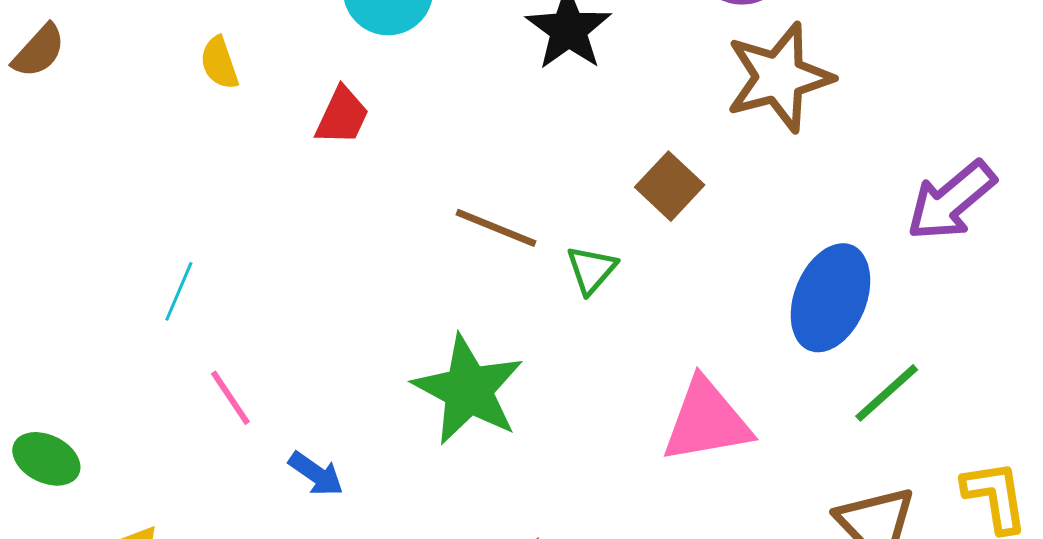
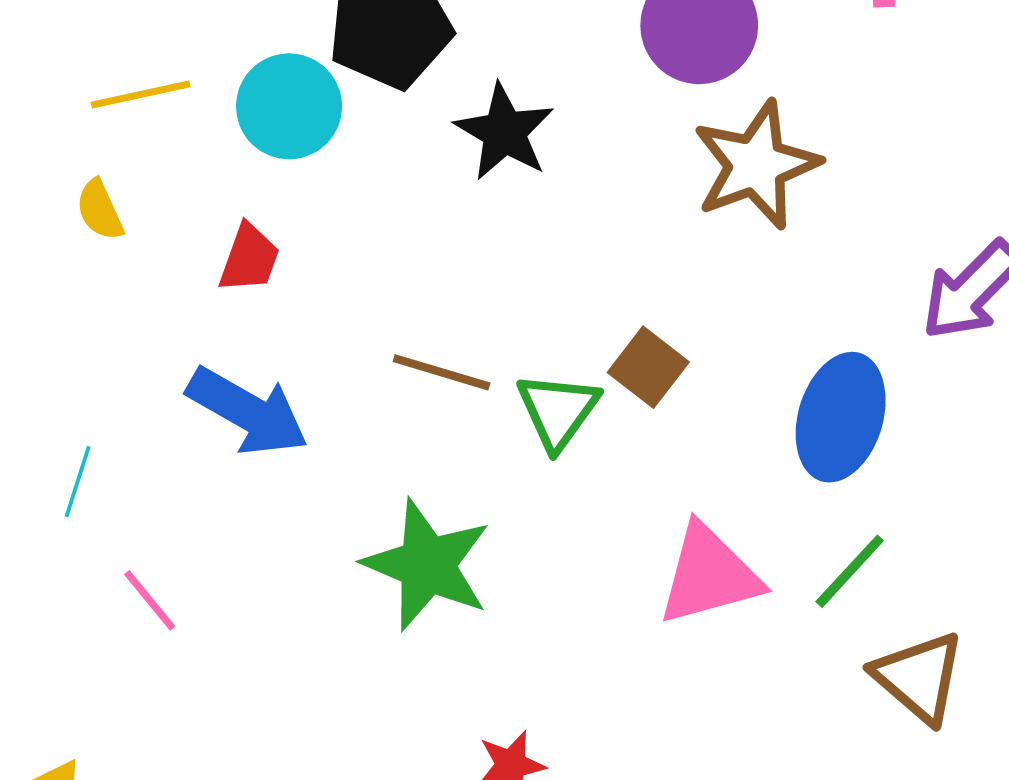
brown square: (670, 186) -> (648, 367), moved
green triangle: (591, 270) -> (558, 411), size x1.4
green line: (887, 393) -> (850, 571), moved
blue arrow: (316, 474) -> (248, 411), moved, size x1.8

